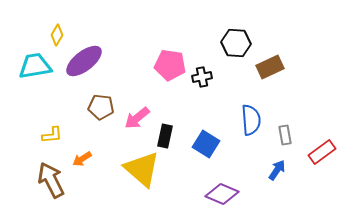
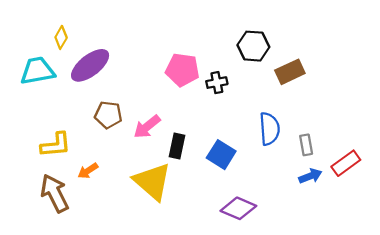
yellow L-shape: (52, 135) -> (56, 145), size x1.4
blue arrow: (277, 170) -> (310, 176), moved, turned 35

